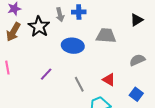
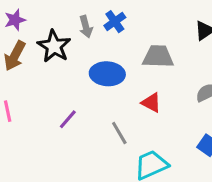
blue cross: (79, 12) -> (115, 22), turned -32
red triangle: (109, 80) -> (151, 103), moved

